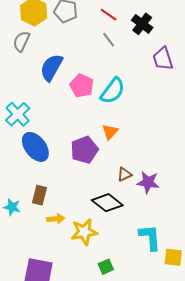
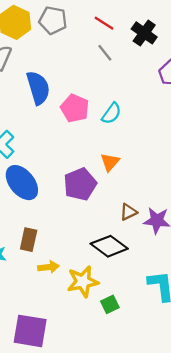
blue semicircle: (51, 67) -> (38, 88), turned 136
cyan semicircle: (113, 91) -> (111, 113), size x0.7
green square: (106, 267) -> (110, 304), moved

